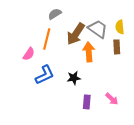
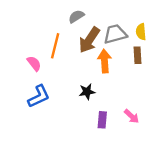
gray semicircle: (55, 14) -> (76, 16), moved
gray trapezoid: (98, 29) -> (115, 34), turned -50
pink semicircle: (29, 54) -> (34, 63), turned -72
blue L-shape: (45, 75) -> (39, 96), moved

